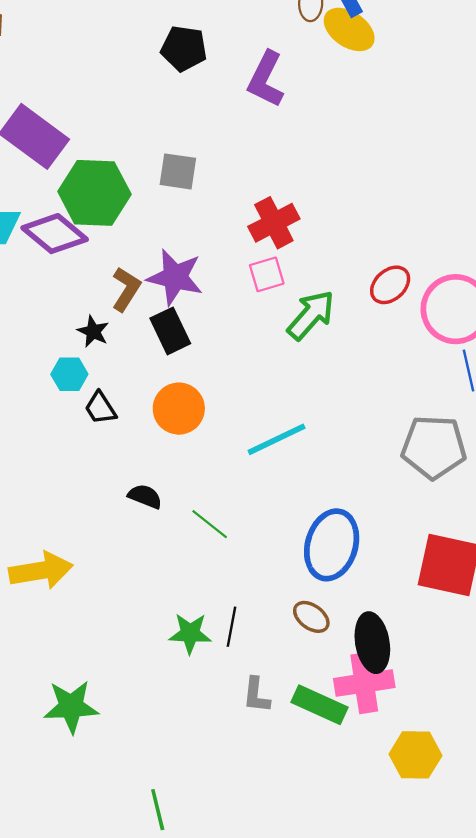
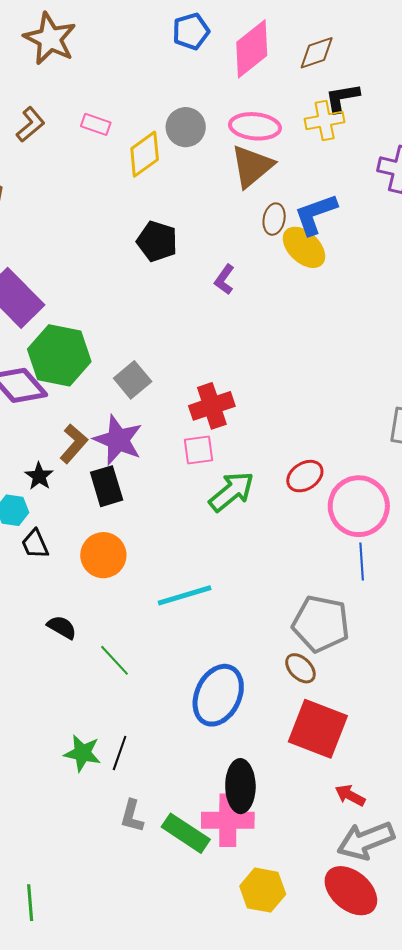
purple L-shape: (266, 79) -> (224, 279), size x0.6
gray square: (178, 171) -> (133, 380), moved, turned 33
brown ellipse: (311, 617) -> (300, 668), moved

